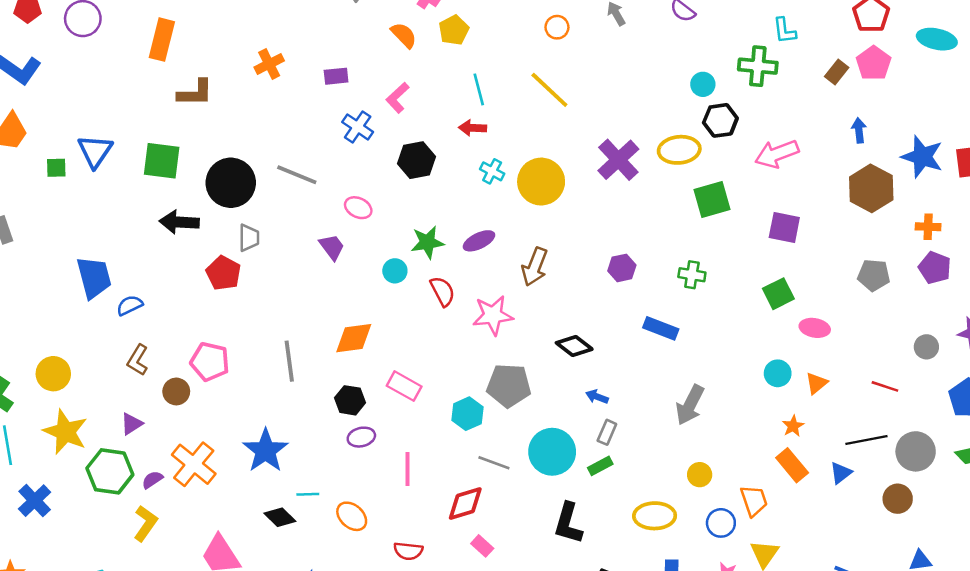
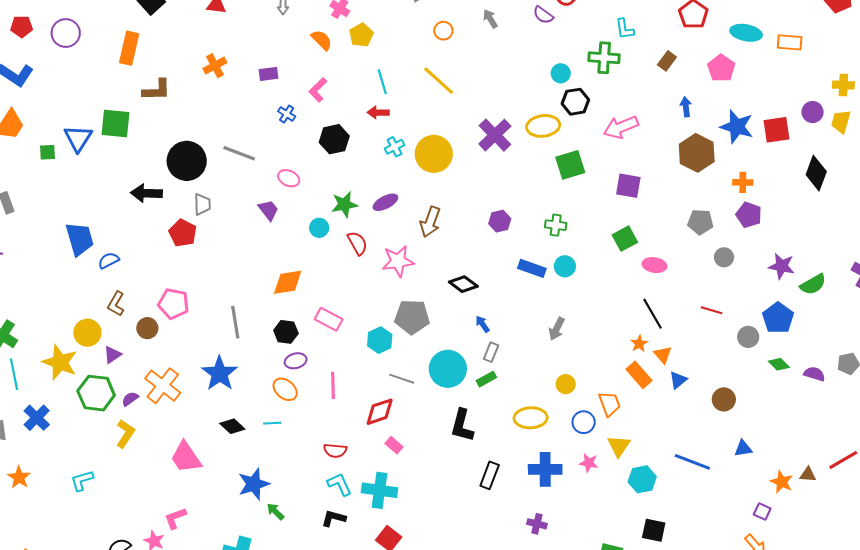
pink pentagon: (874, 63) -> (721, 68), moved
blue cross: (358, 127) -> (287, 114), size x0.7
green square: (162, 161) -> (115, 124), moved
cyan cross: (492, 171) -> (395, 147), turned 36
gray circle: (926, 347) -> (724, 257), moved
gray line: (289, 361) -> (235, 322), moved
cyan circle: (778, 373) -> (565, 266), moved
yellow circle: (53, 374) -> (87, 333), moved
orange triangle: (817, 383) -> (663, 355), moved, turned -30
blue arrow: (597, 397) -> (482, 324), turned 36
gray arrow: (690, 405) -> (557, 329), size x0.7
black line: (866, 440) -> (653, 314), moved, turned 72
gray circle: (916, 451) -> (748, 337), moved, size x0.7
cyan line: (308, 494) -> (272, 423), moved
orange ellipse: (352, 516) -> (285, 389), moved

